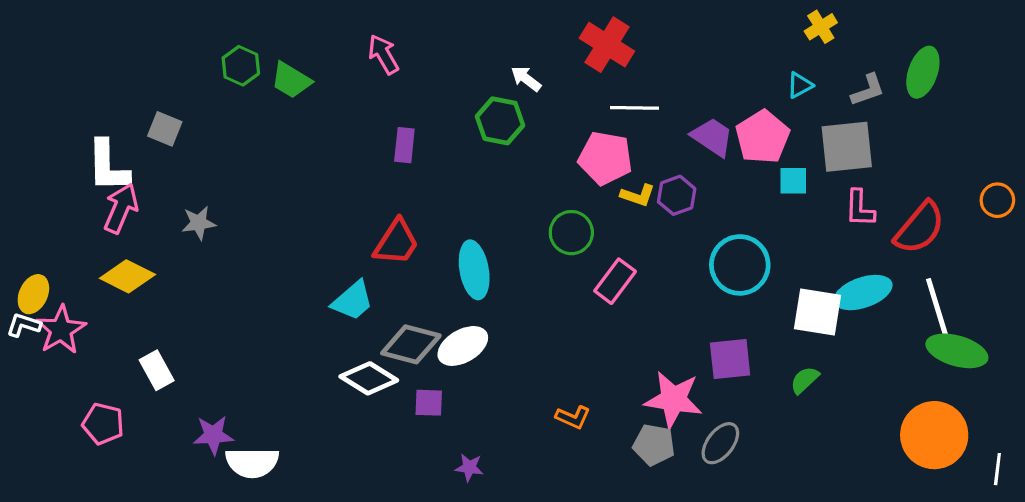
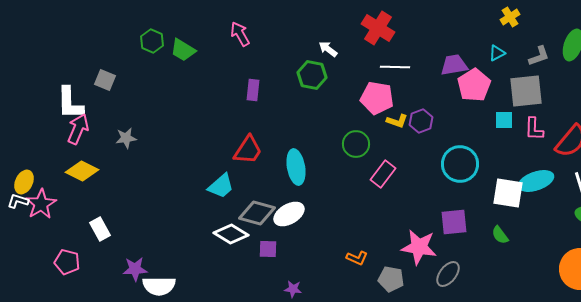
purple trapezoid: (712, 137) -> (454, 65), moved, turned -44
cyan square: (793, 181) -> (504, 120), moved
green semicircle: (805, 380) -> (500, 235), turned -84
gray pentagon: (654, 445) -> (391, 279), moved

